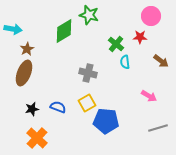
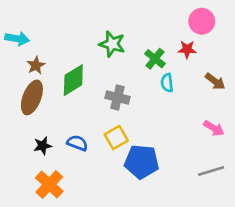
green star: (89, 15) -> (112, 44), moved
green diamond: (64, 31) -> (73, 80), moved
pink arrow: (149, 96) -> (214, 128), moved

